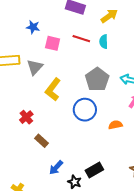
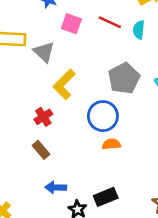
gray triangle: (35, 67) -> (44, 52), turned -36
red cross: (26, 117) -> (43, 117), moved
orange semicircle: (115, 125) -> (111, 144), moved
blue arrow: (56, 168) -> (56, 187), turned 42

